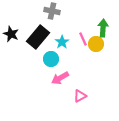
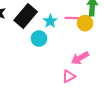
pink line: (83, 39) -> (72, 18), turned -64
pink arrow: (60, 78) -> (80, 58), moved

